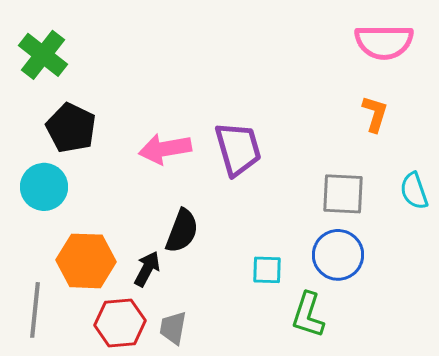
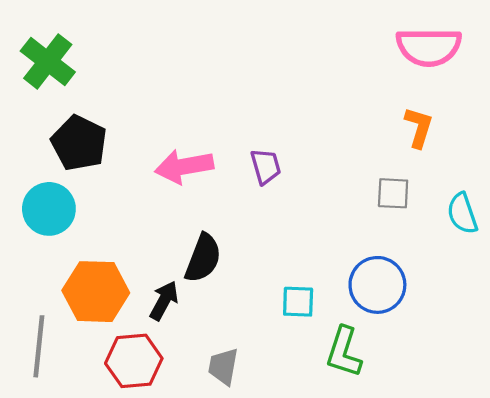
purple trapezoid: (238, 149) -> (266, 166), size x0.6
gray square: (343, 194) -> (393, 193), moved, size x0.7
gray trapezoid: (173, 328) -> (223, 366), moved

